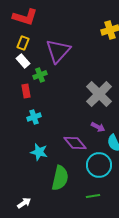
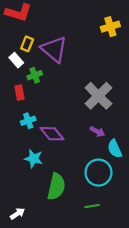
yellow rectangle: (23, 43) -> (27, 44), moved
purple triangle: (58, 51) -> (54, 49), turned -32
purple diamond: (75, 143) -> (52, 134), moved

